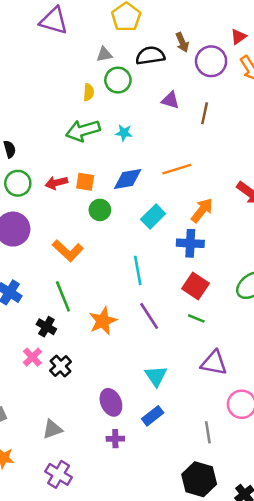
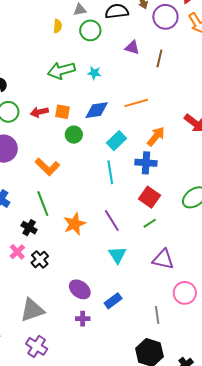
yellow semicircle: (89, 92) -> (58, 26), moved
cyan line: (138, 270) -> (110, 172), moved
green line: (196, 318) -> (150, 223), turned -56
cyan triangle: (156, 376) -> (117, 255), moved
purple ellipse: (111, 402) -> (80, 289), turned -30
gray triangle: (52, 429) -> (32, 310), size x1.5

